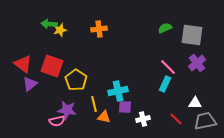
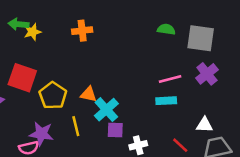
green semicircle: (165, 28) -> (166, 29), turned 32
pink line: (168, 67) -> (170, 79), turned -60
cyan rectangle: (165, 84) -> (166, 101), turned 63
cyan cross: (118, 91) -> (106, 110), turned -30
orange triangle: (104, 117) -> (89, 94), moved

